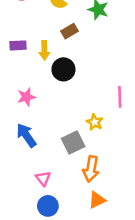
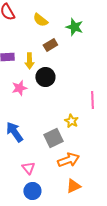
pink star: (26, 97) -> (19, 88), moved
orange arrow: (91, 169) -> (68, 160), turned -120

